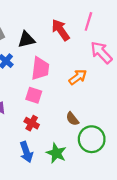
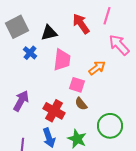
pink square: (34, 95) -> (77, 85), moved
brown semicircle: (72, 119) -> (81, 104), moved
red cross: (32, 123) -> (54, 111), size x1.5

